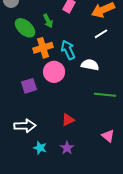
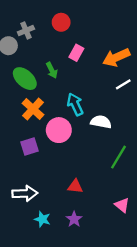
white line: (101, 34) -> (123, 84), moved
orange cross: (43, 48) -> (33, 109), moved, turned -30
green line: (105, 95) -> (119, 157), turned -65
red triangle: (68, 120) -> (75, 186), turned 32

